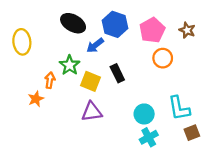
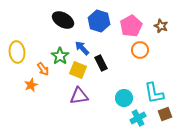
yellow ellipse: (22, 42) -> (17, 52), moved
blue arrow: (95, 45) -> (82, 48), moved, turned 84
orange arrow: (50, 80) -> (43, 69), turned 136
cyan cross: (149, 137) -> (138, 118), moved

